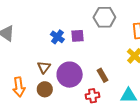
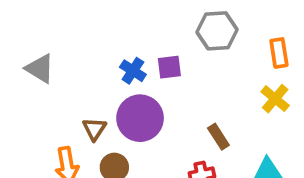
brown triangle: (44, 67) -> (94, 129), moved
purple circle: (70, 75) -> (140, 118), moved

